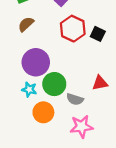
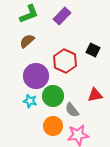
red hexagon: (73, 29) -> (65, 61), moved
gray semicircle: (75, 99) -> (72, 110), turned 35
orange circle: (43, 112) -> (53, 126), moved

